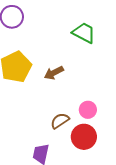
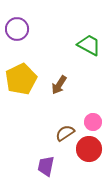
brown arrow: (54, 73) -> (59, 85), turned -30

